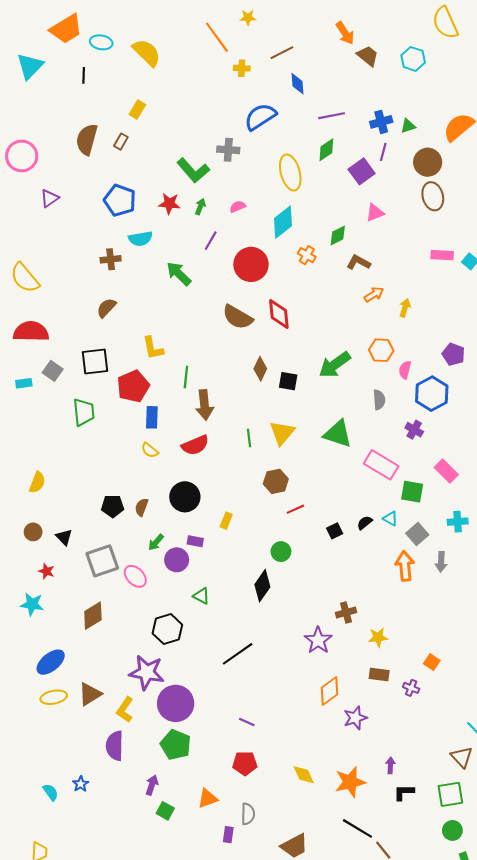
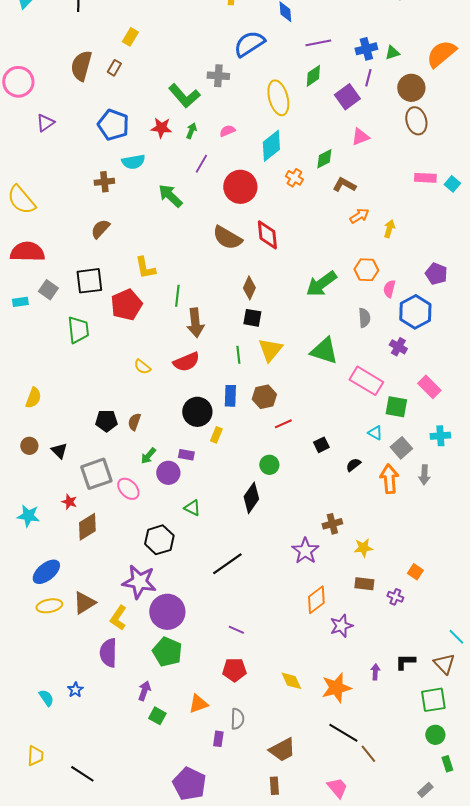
black square: (288, 381) -> (252, 318), moved
blue rectangle: (152, 417) -> (230, 396), moved
black circle: (185, 497) -> (197, 412), moved
black semicircle: (365, 523) -> (353, 465), moved
red star: (46, 571) -> (69, 502), moved
black L-shape: (404, 792) -> (405, 662), moved

